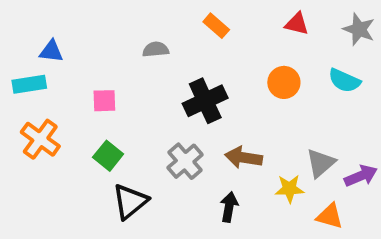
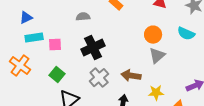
blue triangle: (51, 51) -> (26, 18), turned -32
cyan rectangle: (29, 84) -> (34, 38), moved
black cross: (205, 101) -> (93, 48), moved
gray triangle: (321, 163) -> (157, 56), moved

